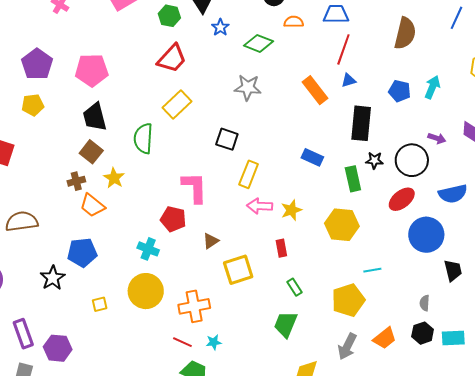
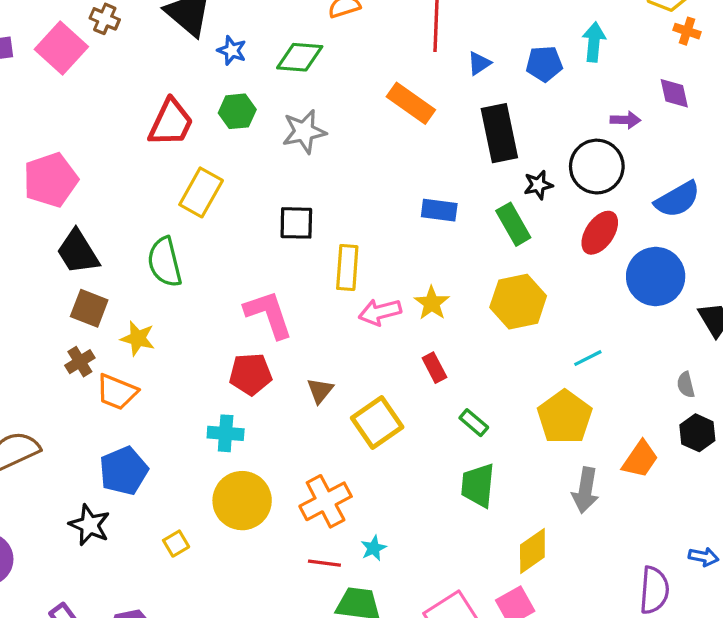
green hexagon: (169, 16) -> (237, 111), moved
blue triangle: (349, 80) -> (479, 63), moved

